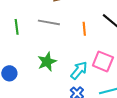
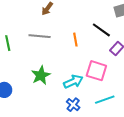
cyan arrow: (79, 70) -> (73, 82), turned 30

